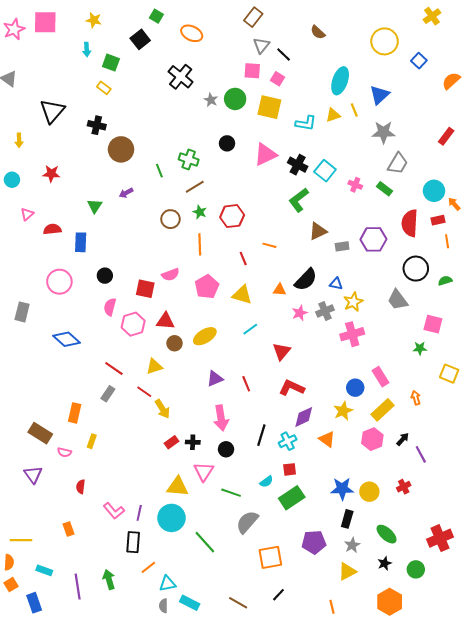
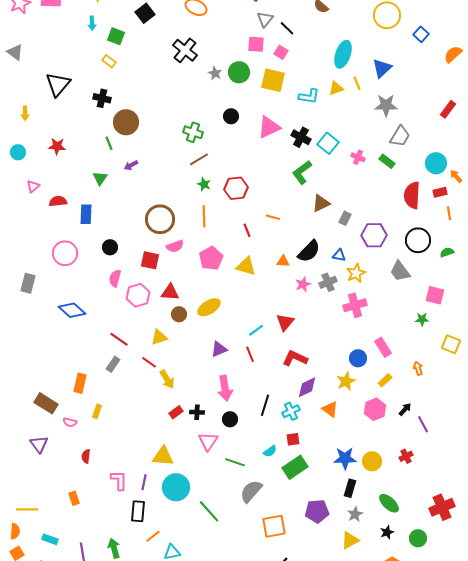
green line: (159, 171) -> (109, 143), moved
brown circle: (170, 219) -> (160, 219), moved, size x1.5
purple hexagon: (373, 239) -> (374, 235), moved
gray rectangle: (342, 246) -> (345, 218), turned -56
cyan line: (250, 329) -> (256, 330), moved
yellow rectangle: (382, 410) -> (385, 380), size x0.6
yellow triangle: (178, 487) -> (163, 456), moved
pink L-shape: (114, 511) -> (119, 480), turned -140

